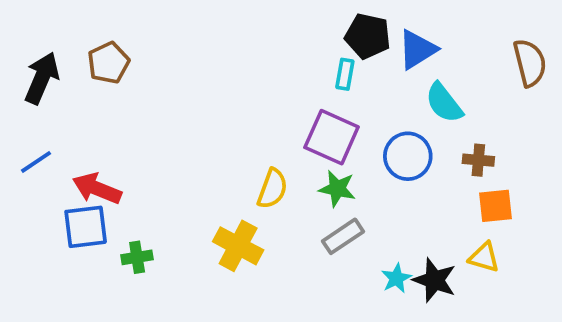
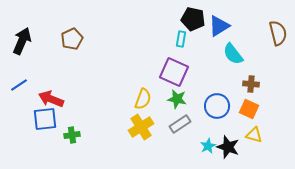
brown pentagon: (108, 63) -> (72, 39), moved
blue circle: (408, 156) -> (217, 106), moved
orange square: (496, 206) -> (249, 109), moved, turned 30
yellow cross: (238, 246) -> (141, 127), moved, turned 30

